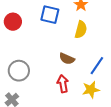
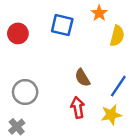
yellow semicircle: (81, 30) -> (117, 36), moved
brown semicircle: (67, 59) -> (82, 78), turned 35

